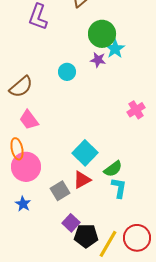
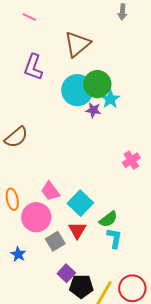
cyan circle: (67, 72) -> (77, 90), moved, size x1.8
pink trapezoid: (29, 120) -> (50, 191), moved
pink circle: (26, 167) -> (36, 217), moved
red triangle: (82, 180) -> (77, 230), turned -30

